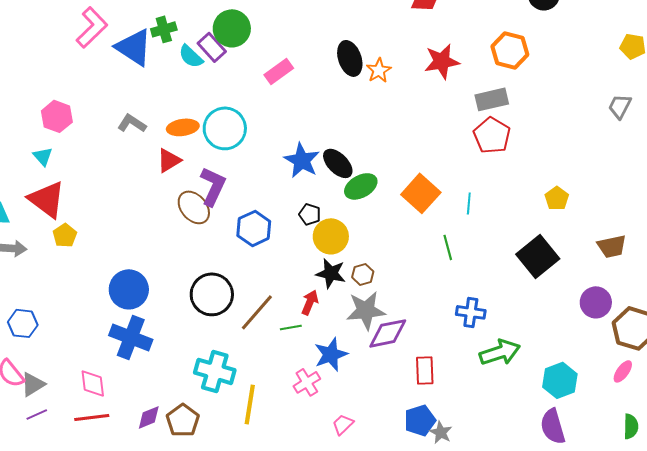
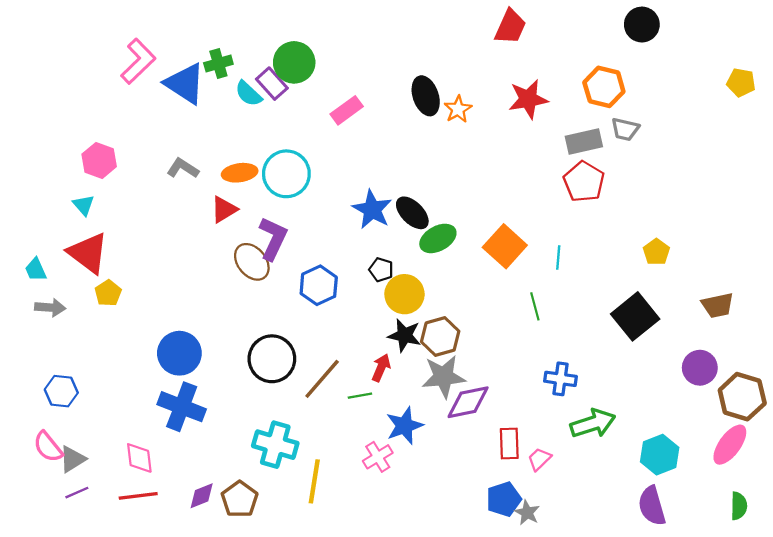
gray trapezoid: (620, 106) -> (625, 129), moved, turned -104
brown hexagon: (363, 274) -> (440, 337), size x1.6
pink ellipse: (623, 371) -> (730, 445), size x1.6
pink trapezoid: (343, 424) -> (539, 459), moved

